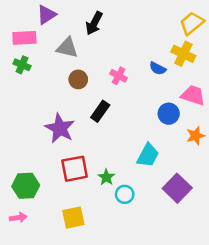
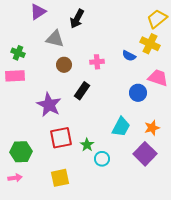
pink rectangle: (24, 38) -> (15, 76), moved
pink cross: (119, 76) -> (97, 62), turned -32
orange star: (196, 136) -> (152, 128), moved

